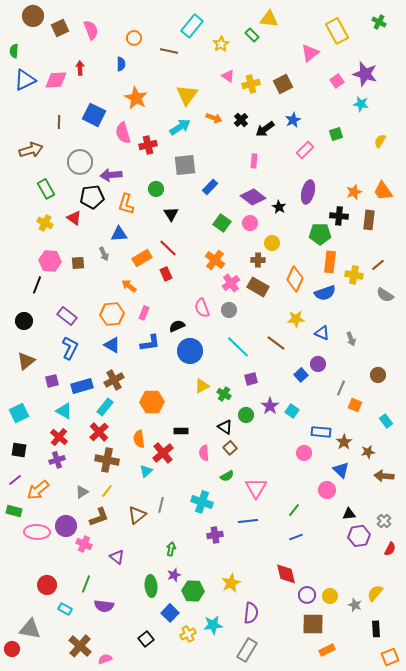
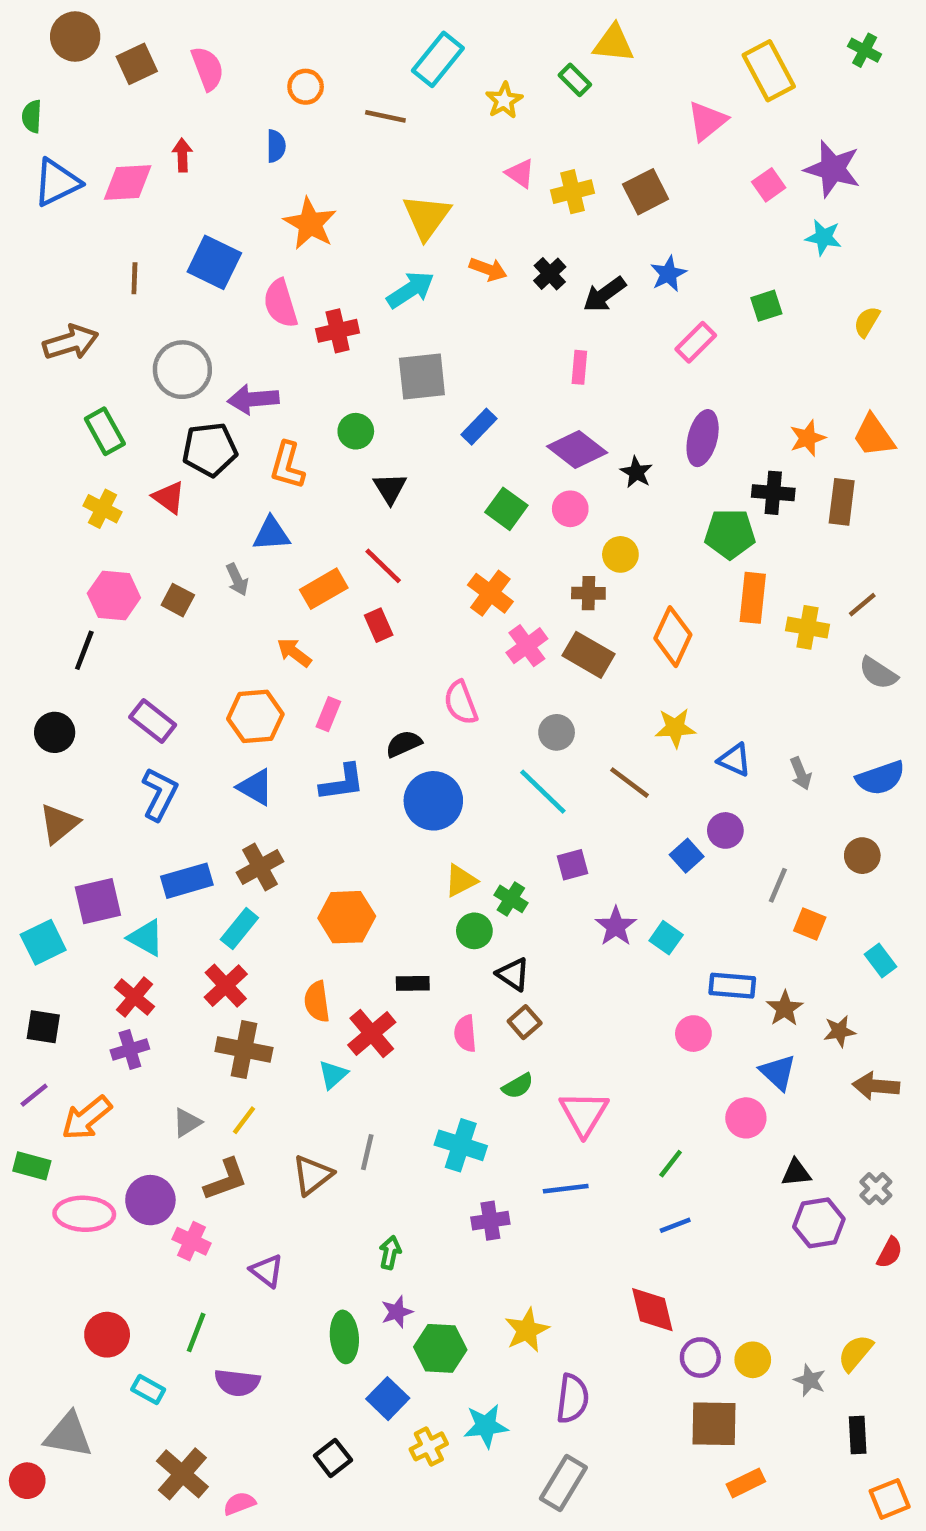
brown square: (78, 263) -> (178, 600), turned 32
blue semicircle: (325, 293) -> (881, 778), moved
gray circle: (229, 310) -> (557, 732), moved
purple square: (52, 381) -> (98, 901), moved, size x1.5
green circle: (246, 415) -> (474, 931), moved

